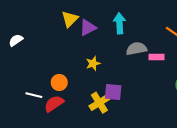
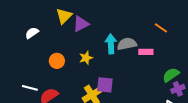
cyan arrow: (119, 23) -> (111, 44), moved
white semicircle: (16, 40) -> (32, 33), moved
orange circle: (59, 82) -> (57, 61), moved

